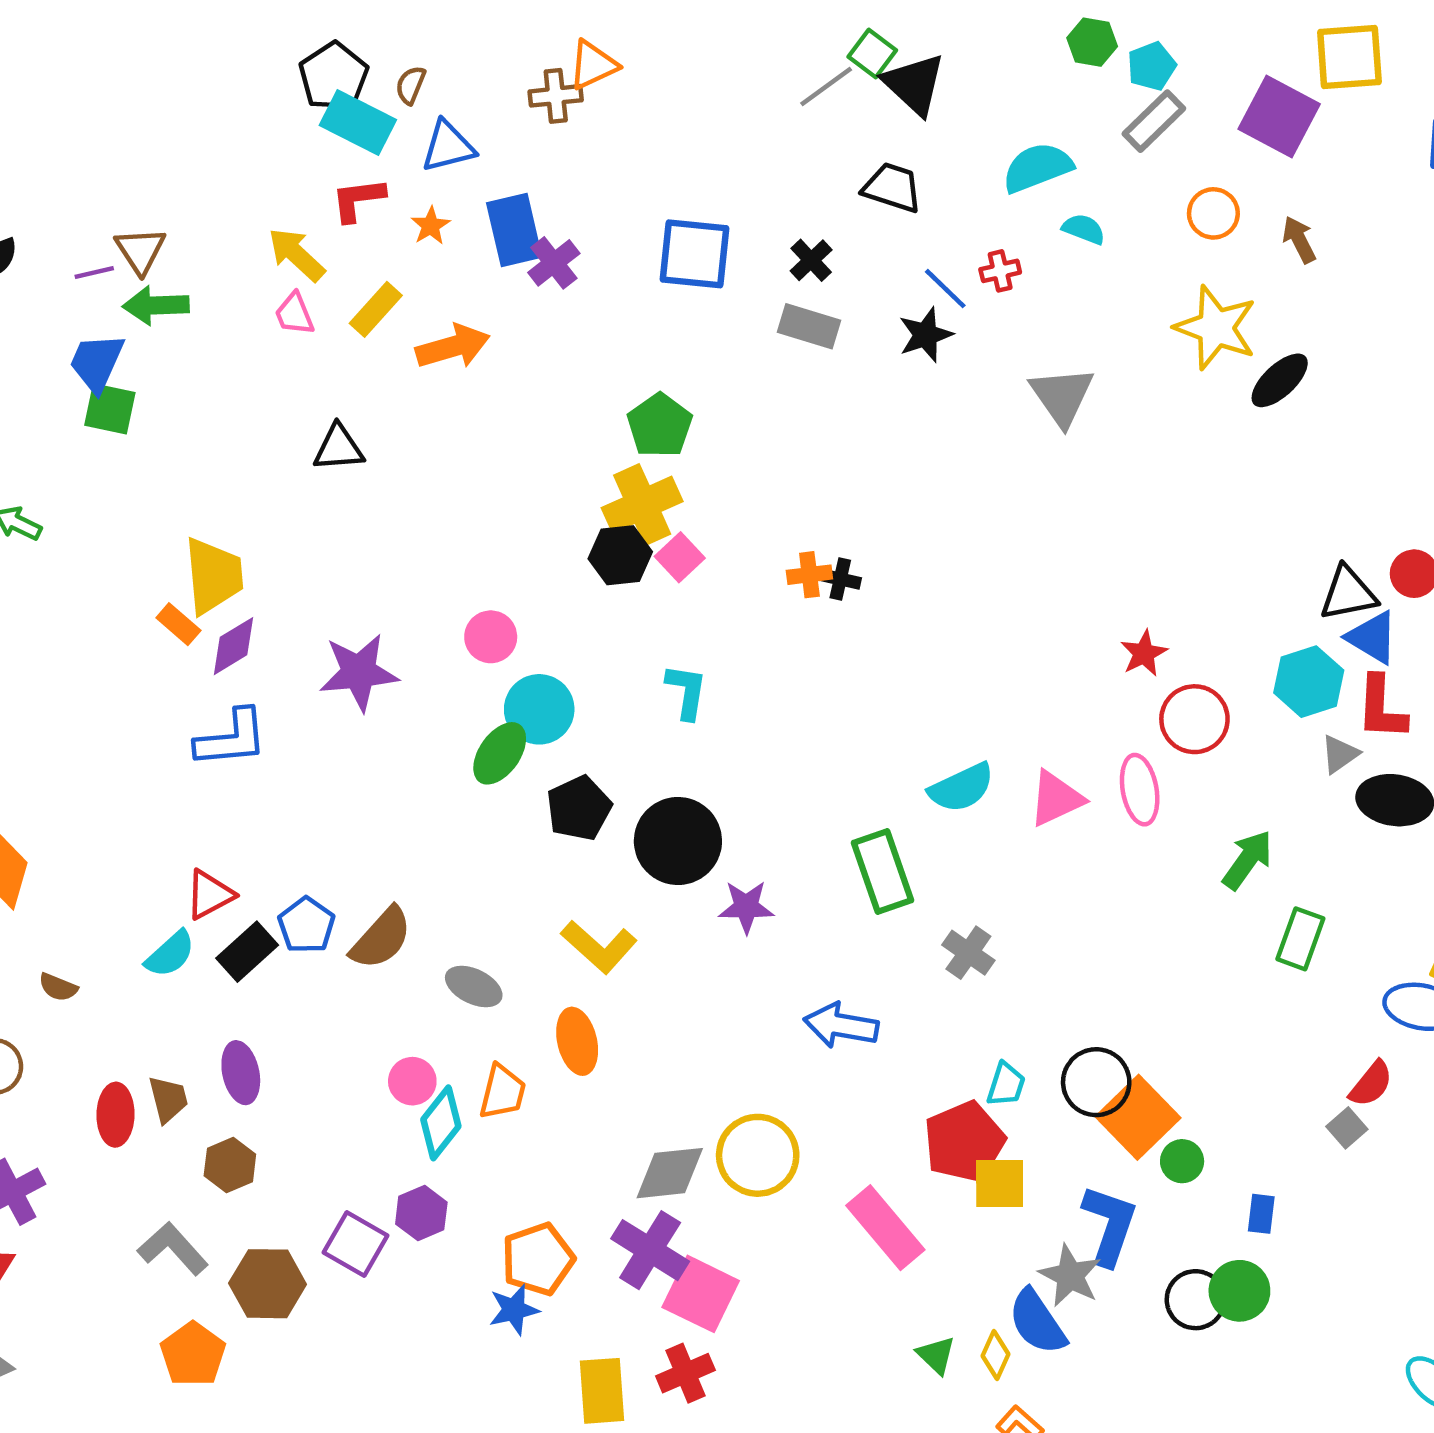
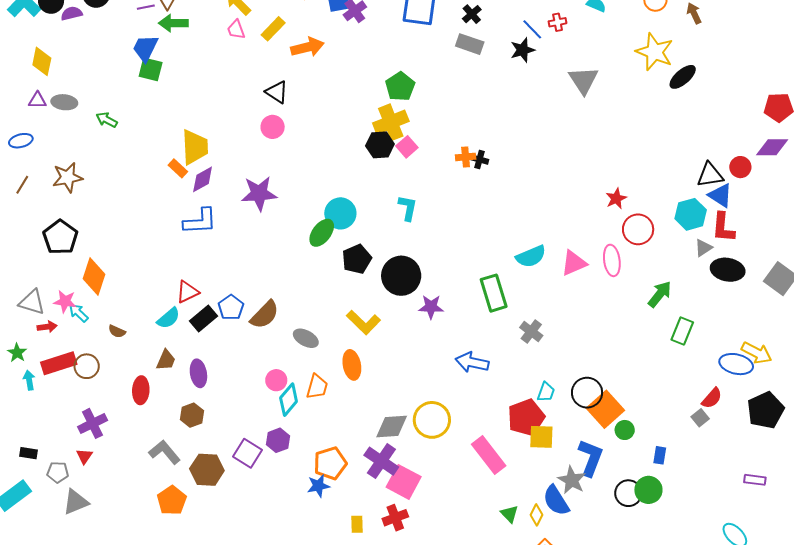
black triangle: (339, 448) -> (277, 92), moved, turned 35
pink circle: (491, 637) -> (273, 127), moved
brown trapezoid: (168, 1099) -> (166, 360), moved, turned 35
yellow rectangle: (602, 1391) -> (357, 524), size x0.6

